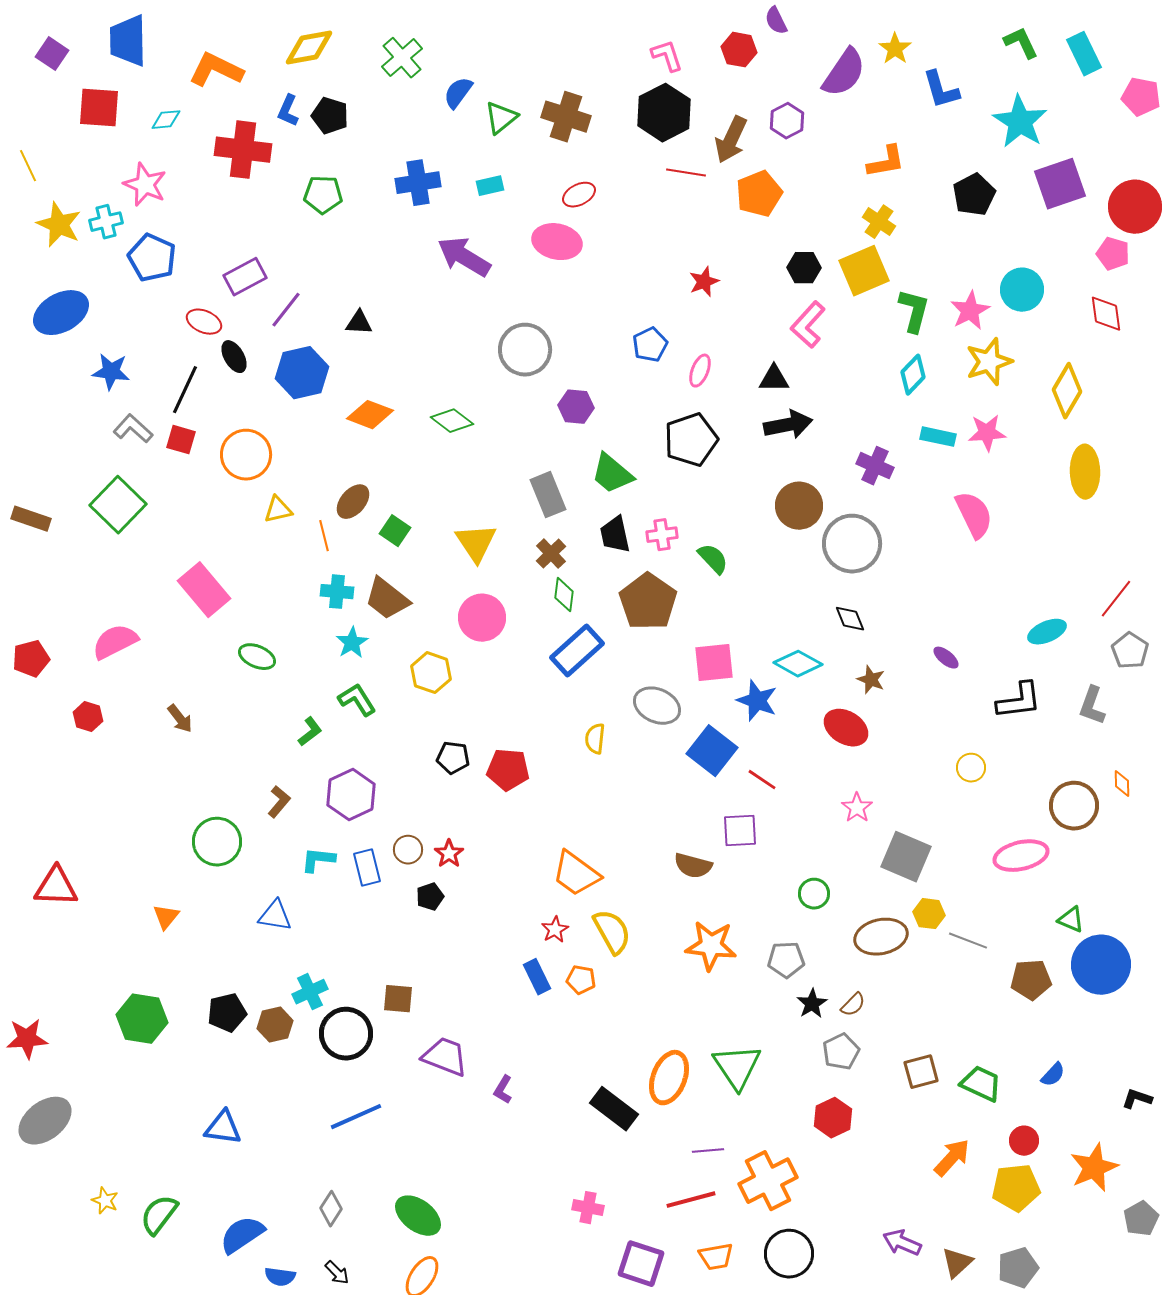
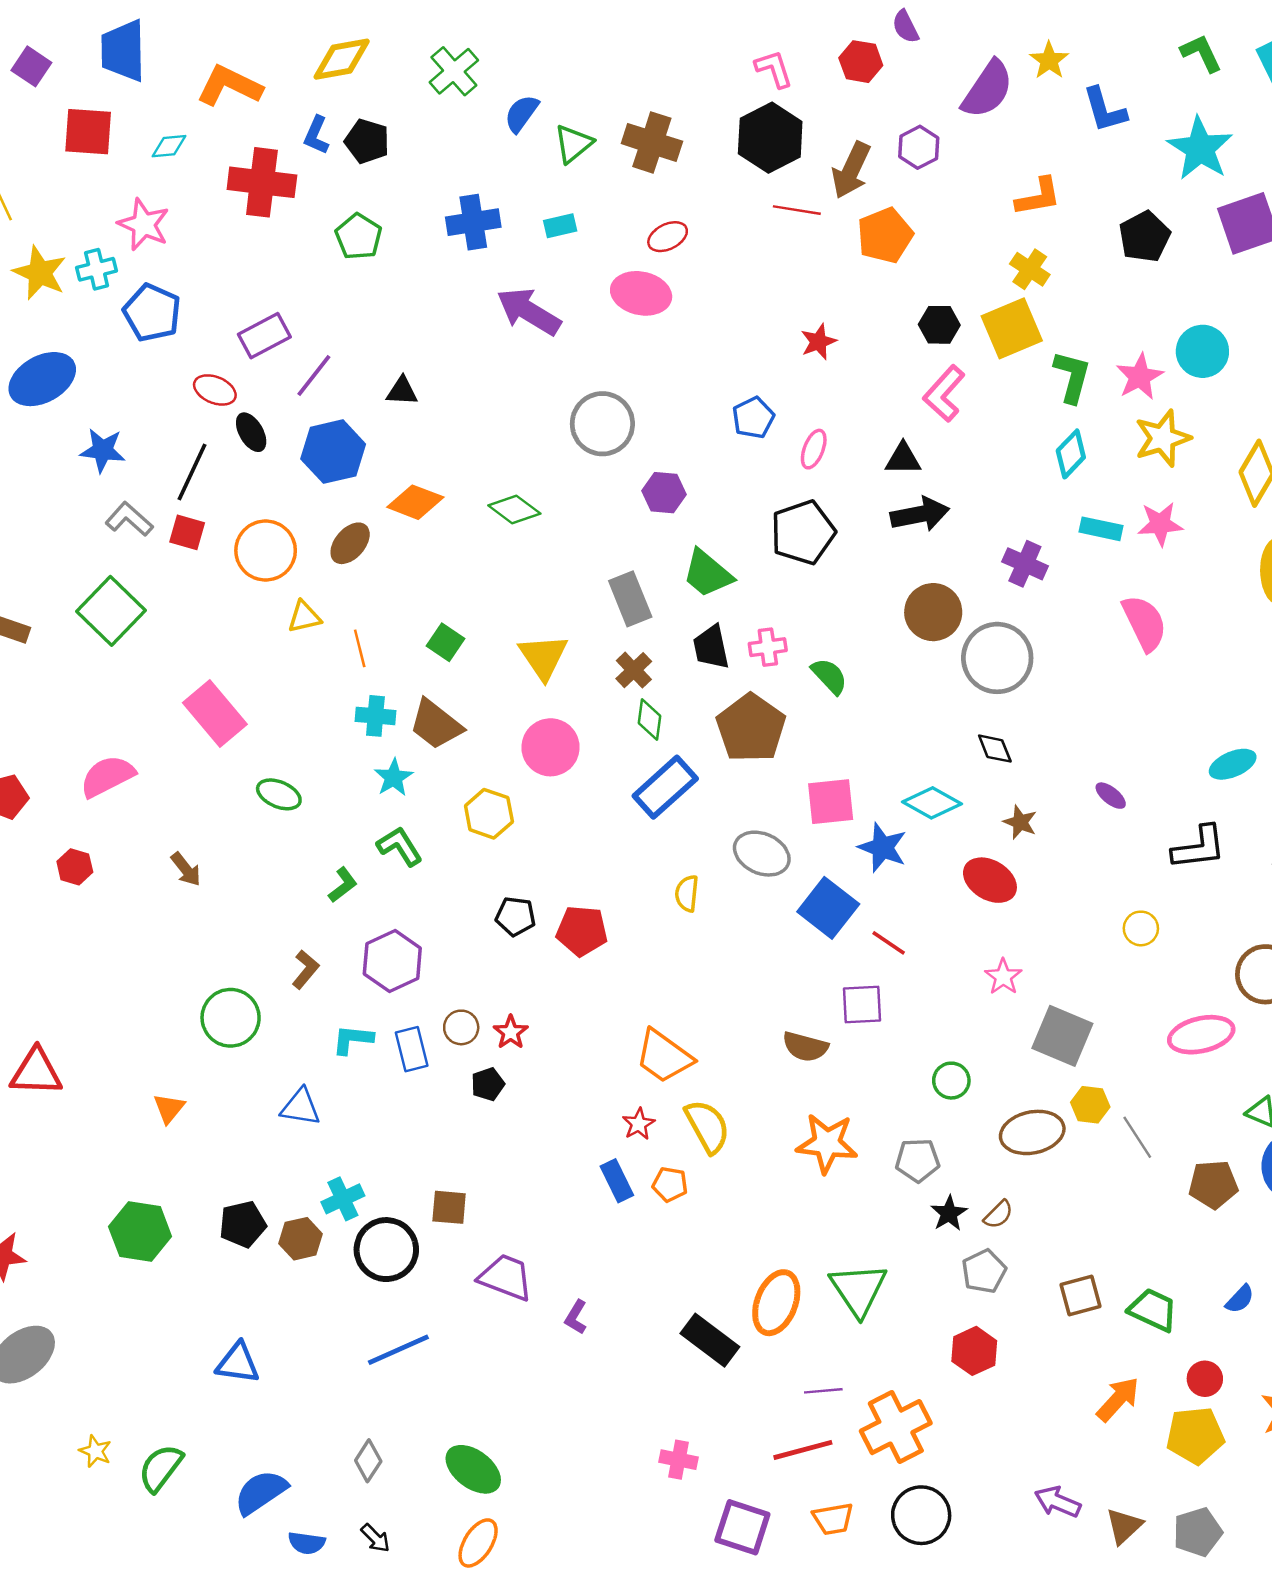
green pentagon: (323, 195) -> (359, 237), turned 30
brown ellipse: (353, 502) -> (350, 543), moved
gray line: (968, 941) -> (1137, 1137), turned 36

